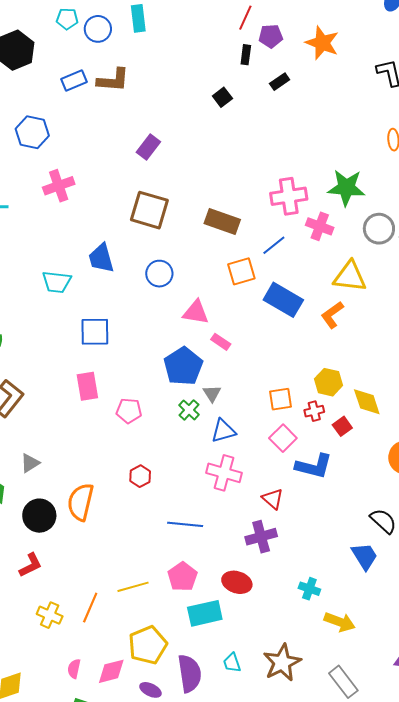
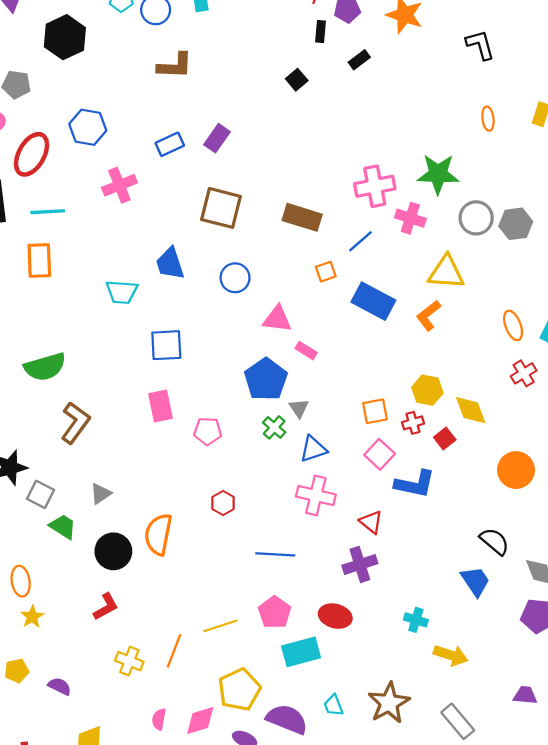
blue rectangle: (74, 81) -> (170, 144), moved
orange square: (241, 271) -> (326, 272), size x0.7
purple semicircle: (190, 673) -> (287, 719), turned -57

